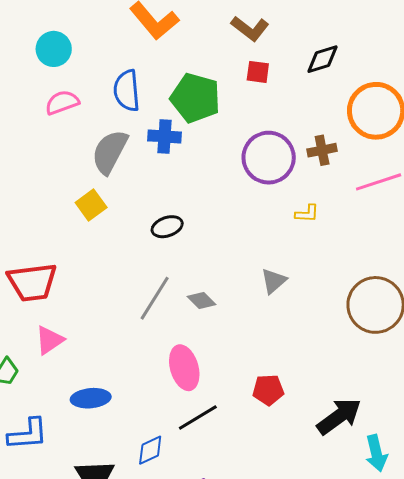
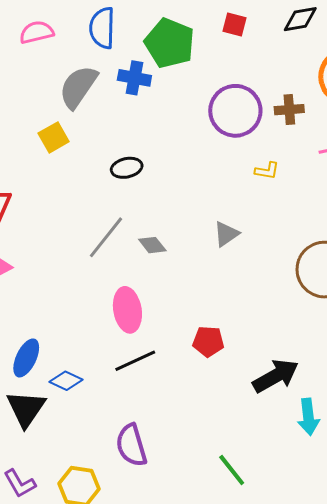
blue ellipse: (91, 398) -> (26, 358), moved, turned -66
blue diamond: (150, 450) -> (66, 381), moved, turned 44

